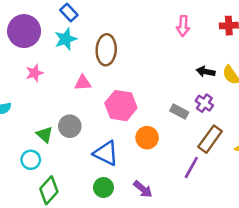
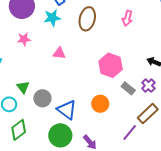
pink arrow: (183, 26) -> (127, 18), moved
brown ellipse: (106, 50) -> (87, 19), moved
pink hexagon: (121, 106) -> (111, 65), moved
gray circle: (70, 126) -> (42, 98), moved
green circle: (103, 187) -> (60, 135), size x1.5

